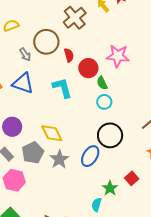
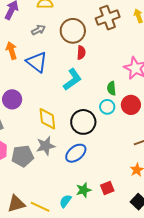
gray arrow: (25, 55) -> (38, 30), moved, turned -104
red semicircle: (69, 55) -> (81, 53), moved
red circle: (88, 68) -> (131, 105), moved
cyan L-shape: (62, 88) -> (72, 79), turned 50
black circle: (110, 135) -> (83, 122), moved
gray pentagon: (33, 153) -> (23, 156), moved

